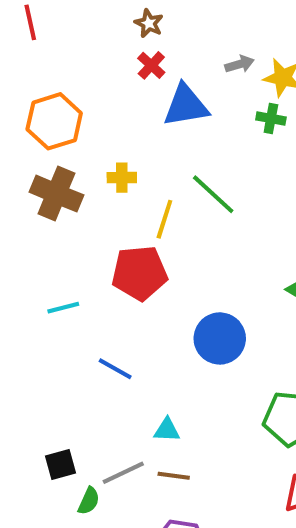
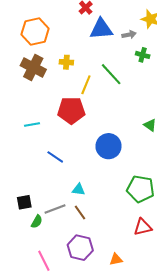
gray arrow: (240, 64) -> (129, 35), moved
green cross: (271, 118) -> (143, 55), moved
brown line: (174, 476) -> (80, 213), turned 42

